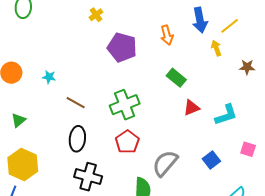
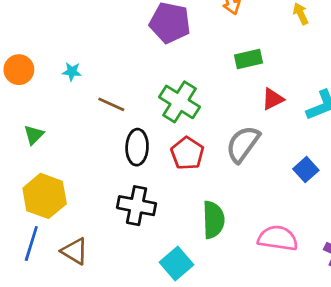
green rectangle: (176, 78) -> (248, 59), turned -48
green cross: (125, 105) -> (180, 102), turned -32
black ellipse: (77, 139) -> (137, 147), moved
gray semicircle: (165, 163) -> (243, 144), moved

